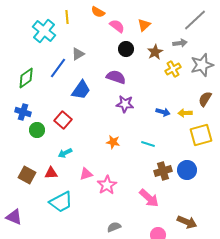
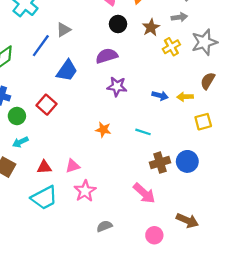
purple semicircle: (116, 77) -> (107, 56), turned -36
yellow square: (201, 135) -> (203, 122), size x0.7
cyan arrow: (65, 153) -> (20, 142), moved
red triangle: (51, 173) -> (44, 167), moved
pink star: (107, 185) -> (85, 191), moved

